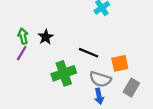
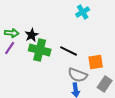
green arrow: (23, 36) -> (12, 33), turned 104
green cross: (64, 73) -> (40, 50), moved, turned 30

